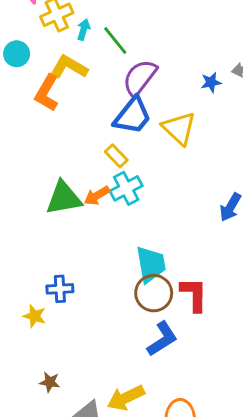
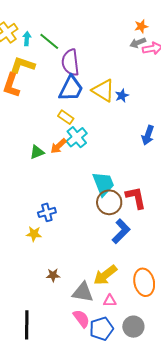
purple semicircle: (140, 78) -> (70, 62), turned -32
blue star: (211, 82) -> (122, 96), moved
green triangle: (64, 198) -> (37, 152), size x0.6

